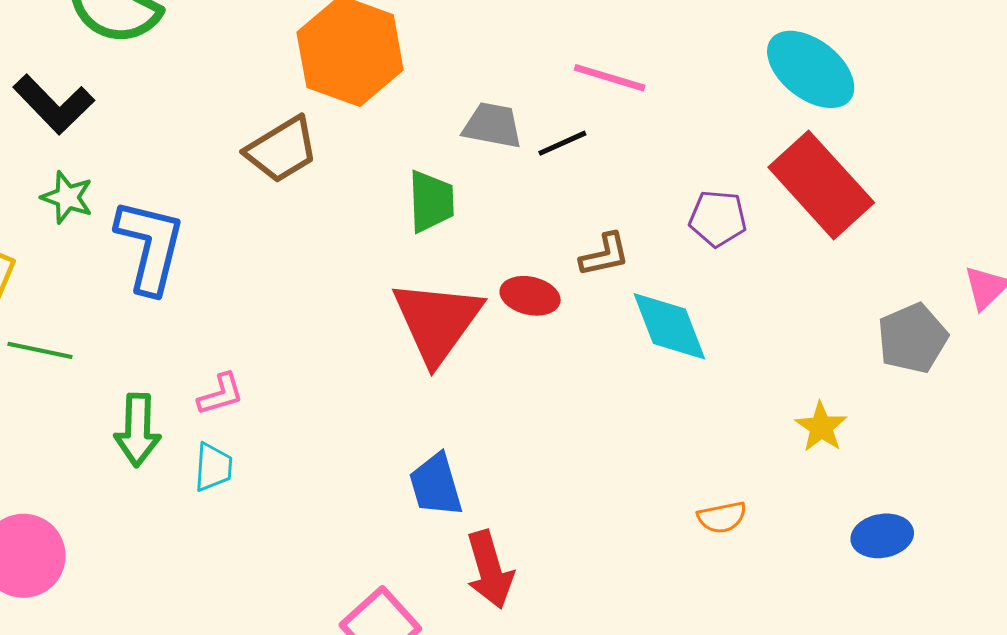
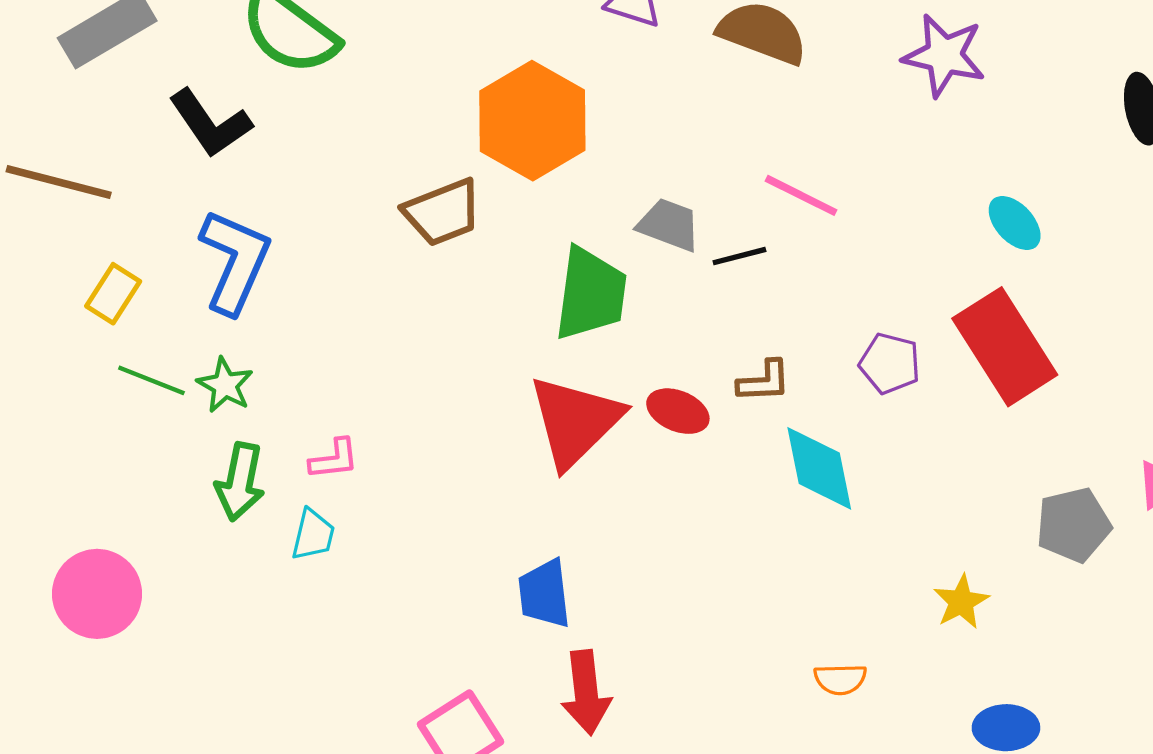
cyan ellipse: (811, 69) -> (1015, 223), size x0.6
green star: (67, 197) -> (225, 385), moved
green trapezoid: (431, 201) -> (591, 294), size x1.4
blue L-shape: (150, 246) -> (235, 261), moved

